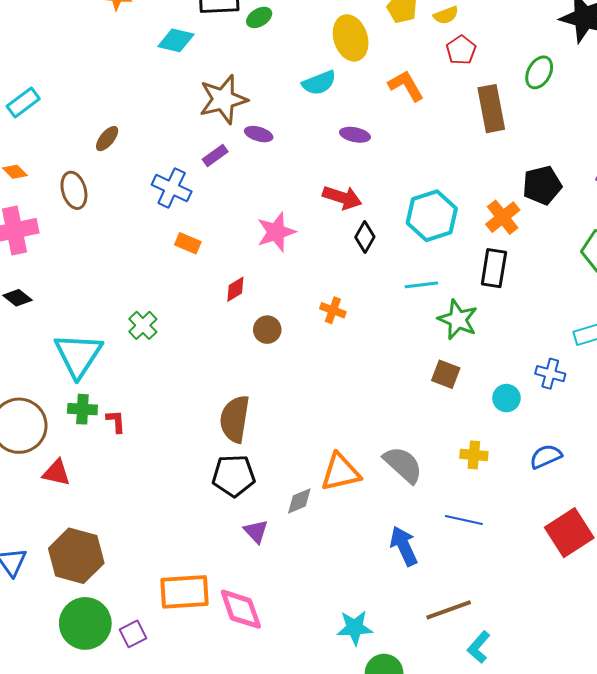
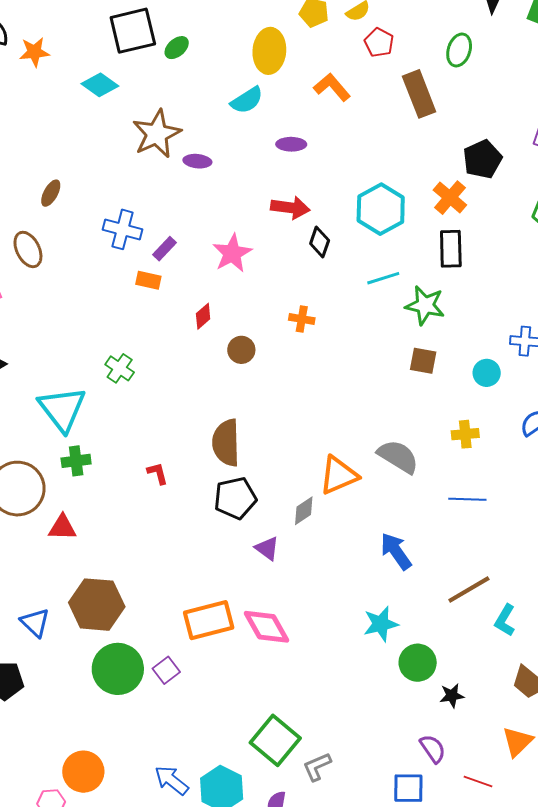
yellow ellipse: (351, 38) -> (269, 51), turned 33
cyan diamond: (176, 40) -> (100, 85), turned 33
purple rectangle: (215, 155) -> (164, 249), moved
red L-shape: (116, 421) -> (158, 473), moved
blue arrow: (404, 546) -> (396, 551), moved

